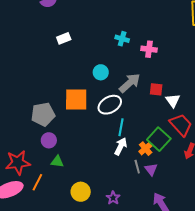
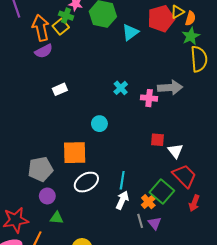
cyan cross: (122, 39) -> (121, 88), turned 32
gray arrow: (130, 83) -> (170, 88), moved, turned 40
white ellipse: (110, 105) -> (86, 182), moved

